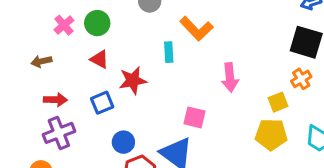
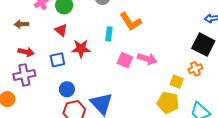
pink arrow: (230, 77) -> (147, 59), turned -78
yellow square: (278, 102) -> (177, 82), turned 32
pink square: (195, 117) -> (125, 60), moved

